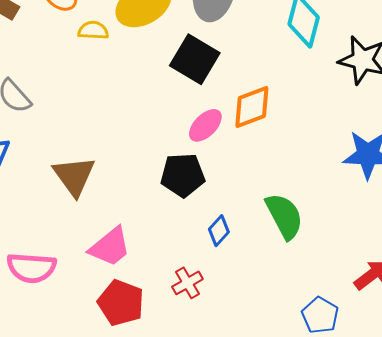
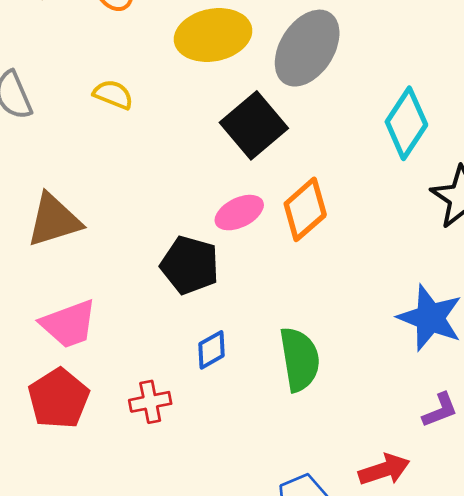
yellow semicircle: (93, 30) -> (113, 94), moved
orange diamond: (252, 107) -> (305, 209), turned -39
brown triangle: (74, 176) -> (54, 220), turned 30

